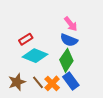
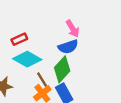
blue semicircle: (69, 40) -> (68, 47), turned -48
brown line: (38, 82) -> (42, 79), moved

